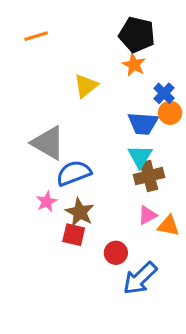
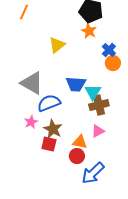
orange line: (36, 36) -> (24, 12), turned -49
blue trapezoid: (143, 123) -> (76, 84), moved
orange triangle: (169, 226) -> (80, 142), moved

